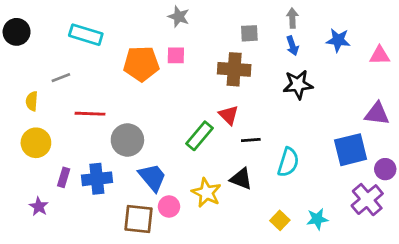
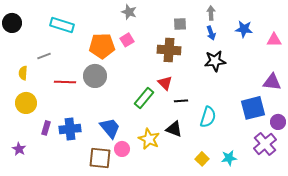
pink square: (176, 55) -> (127, 40), turned -32
gray circle: (127, 140) -> (95, 76), moved
purple star: (39, 207) -> (19, 149), moved

